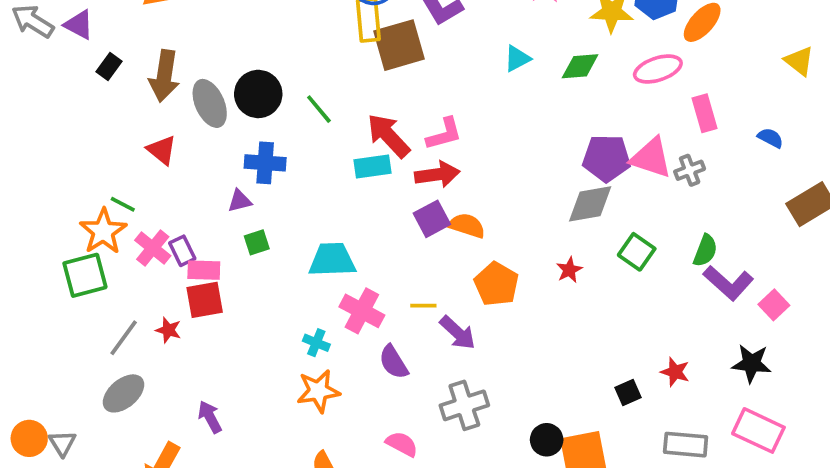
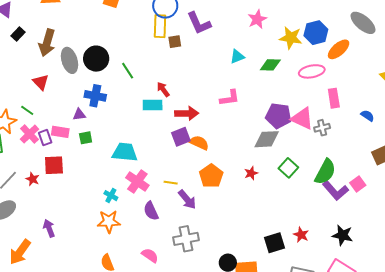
brown square: (399, 45) -> (175, 42), size x0.5
pink L-shape: (444, 134) -> (230, 98), moved
red arrow: (388, 136) -> (163, 89), size x0.6
green line: (123, 204) -> (27, 110), moved
green semicircle: (705, 251) -> (325, 172), size x1.5
pink rectangle: (204, 270) -> (60, 132), moved
pink square: (774, 305) -> (358, 184), moved
black square: (628, 393) -> (275, 243), size x1.5

